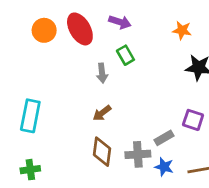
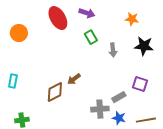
orange circle: (44, 30) -> (19, 33), moved
gray arrow: (102, 73) -> (113, 50), moved
cyan rectangle: (30, 116) -> (13, 81), moved, size x0.6
brown diamond: (102, 152) -> (55, 92), moved, turned 55

